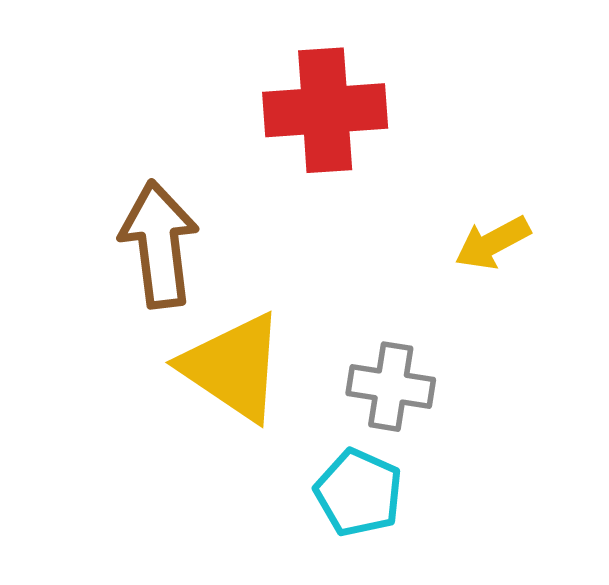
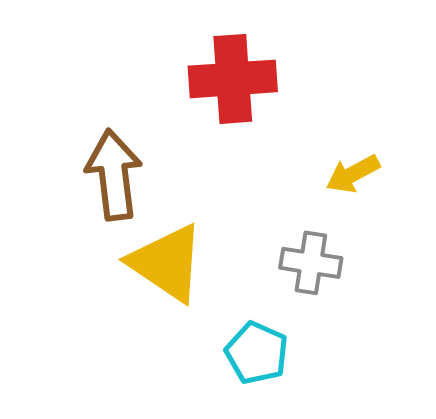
gray cross: (391, 387) -> (311, 263), moved

